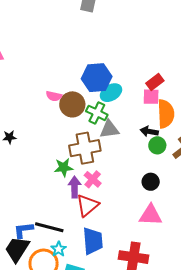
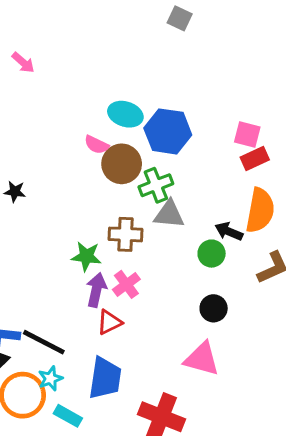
cyan ellipse: (111, 93) -> (125, 114), moved, turned 35
pink square: (151, 97) -> (247, 134), moved
green cross: (97, 113) -> (156, 185), turned 30
green circle: (157, 145) -> (212, 254), moved
brown cross: (85, 148) -> (126, 234), size x0.7
red triangle: (87, 205) -> (109, 322), size x0.7

